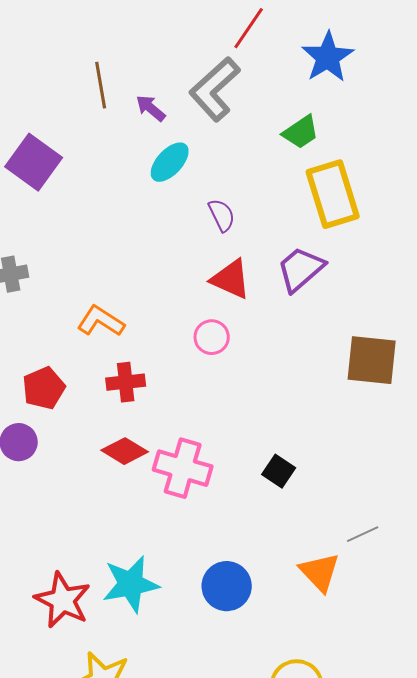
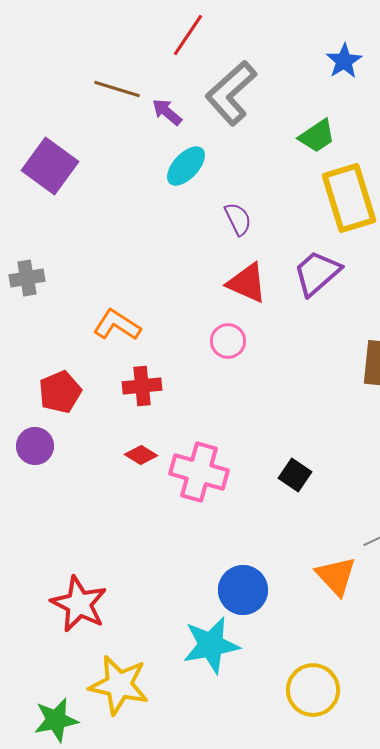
red line: (249, 28) -> (188, 35), moved
blue star: (328, 57) -> (344, 61), size x0.7
brown line: (101, 85) -> (117, 89), turned -63
red diamond: (125, 451) -> (141, 455), size x0.7
cyan star: (131, 584) -> (211, 645), moved

